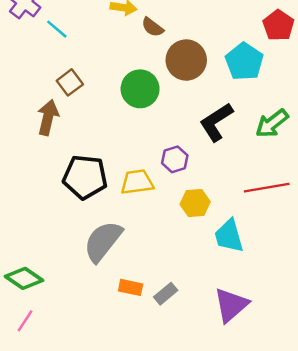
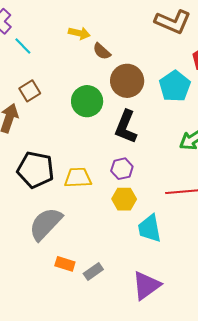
black L-shape: (216, 122) -> (126, 127), moved, turned -40
purple hexagon: (175, 159) -> (122, 169), moved

